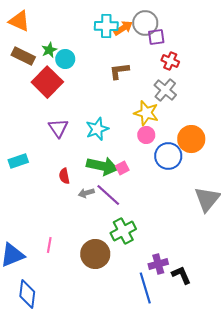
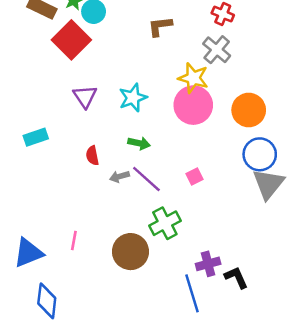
pink circle: (146, 135) -> (193, 105), size x1.8
blue circle: (168, 156) -> (260, 154), moved
green arrow: (102, 166) -> (139, 143), size x0.6
pink square: (122, 168) -> (194, 176), moved

